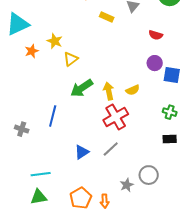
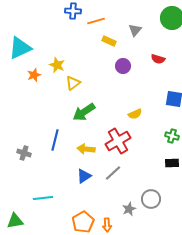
purple circle: (155, 63) -> (123, 66), moved
yellow arrow: (109, 91) -> (86, 149), moved, turned -72
green triangle: (39, 197) -> (15, 221), moved

